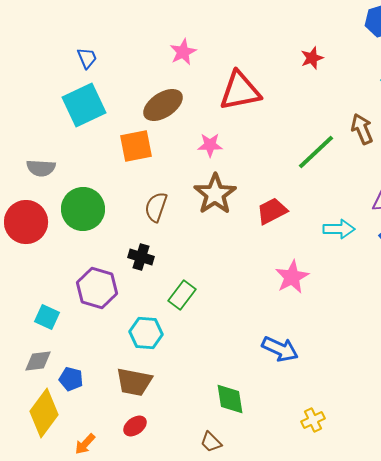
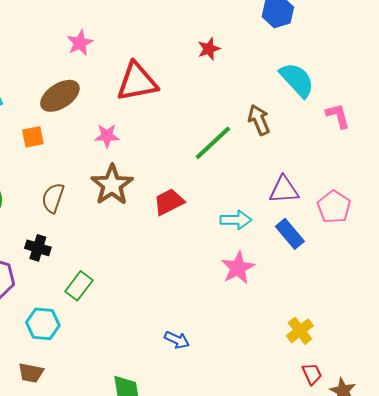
orange square: (136, 146) -> (33, 137), size x0.7
pink star: (292, 277) -> (238, 268), moved
blue arrow: (280, 349) -> (177, 340), size x0.7
brown trapezoid: (134, 382) -> (31, 373), size x0.7

